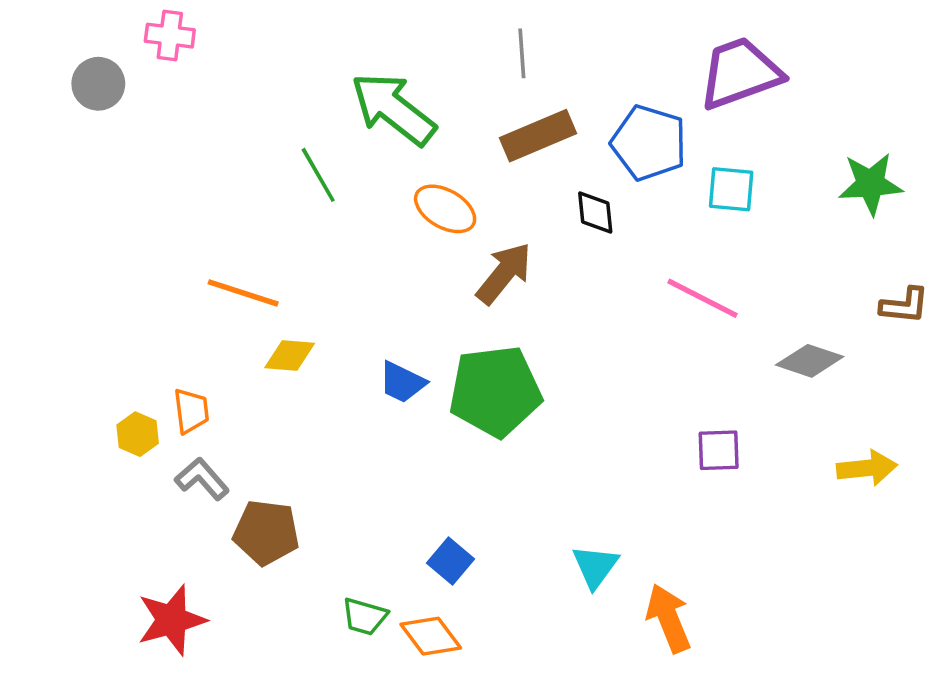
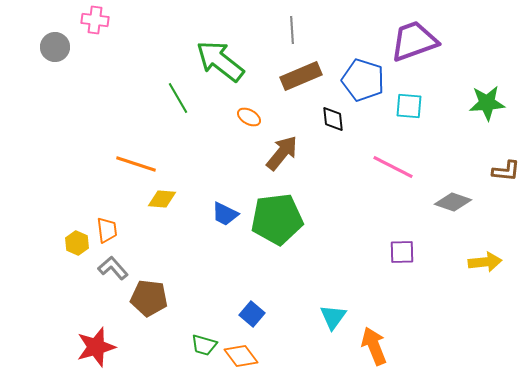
orange ellipse: (445, 209) -> (249, 117), size x0.7

